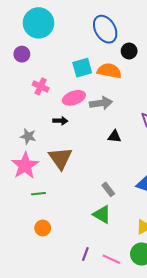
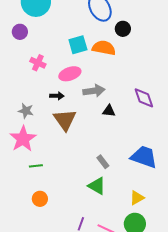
gray arrow: (101, 103) -> (94, 91), moved
brown triangle: (60, 158) -> (65, 120), moved

